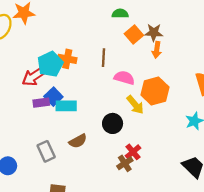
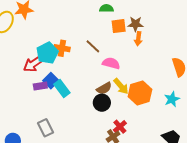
orange square: (134, 34) -> (119, 26), turned 35
brown line: (103, 58) -> (93, 46), turned -49
orange hexagon: (155, 91) -> (140, 93), moved
cyan rectangle: (66, 106) -> (62, 88), turned 54
brown semicircle: (78, 141) -> (104, 88), moved

